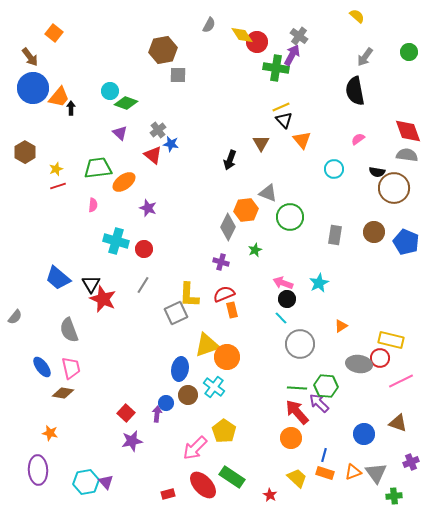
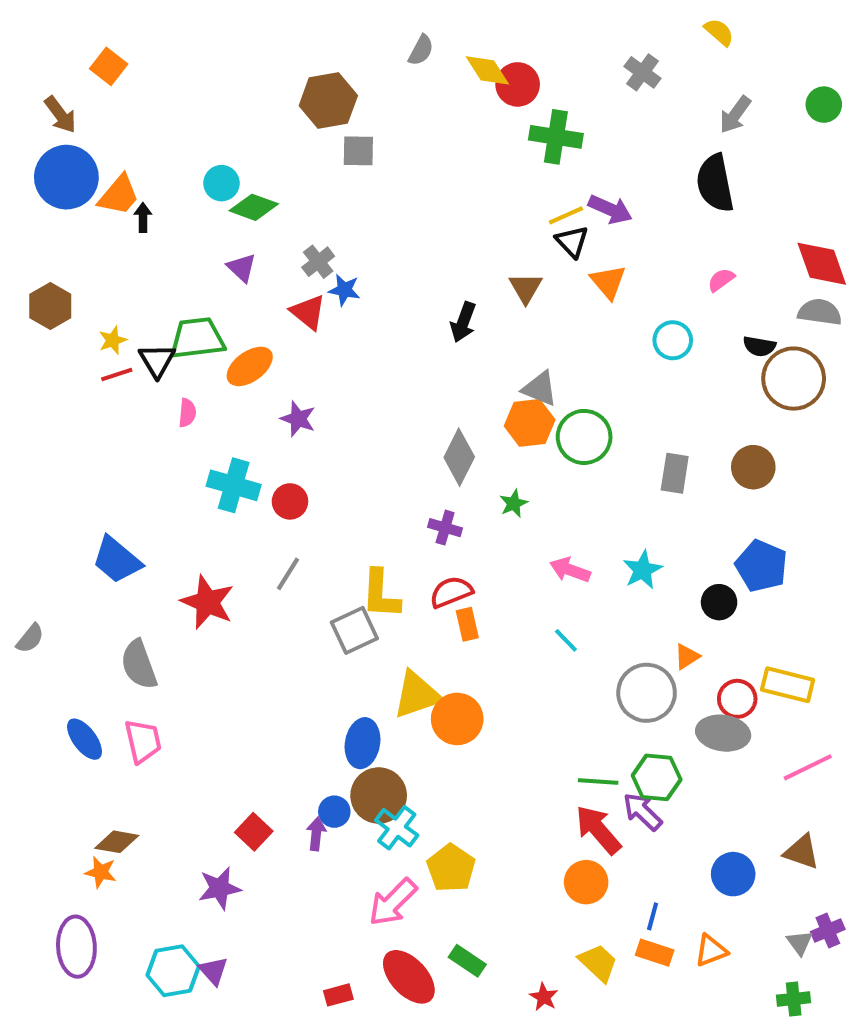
gray cross: (299, 36) -> (643, 72), moved
purple arrow: (292, 55) -> (610, 209), moved, turned 85
orange hexagon: (246, 210) -> (530, 423), moved
blue pentagon: (406, 242) -> (761, 566), moved
black triangle: (91, 284) -> (157, 360), moved
black circle: (287, 299) -> (719, 602), moved
gray circle: (300, 344) -> (647, 693), moved
red circle: (380, 358) -> (737, 699), moved
cyan cross: (214, 387) -> (397, 828), moved
brown diamond: (63, 393) -> (117, 842), moved
brown circle: (188, 395) -> (379, 796), size x1.4
purple star: (132, 441) -> (219, 888), moved
gray triangle: (376, 473) -> (800, 943), moved, size x0.6
green rectangle: (232, 477) -> (467, 961), size x0.7

